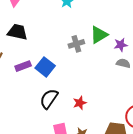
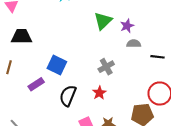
gray cross: (76, 44) -> (106, 67), moved
purple rectangle: (23, 66) -> (36, 84), moved

